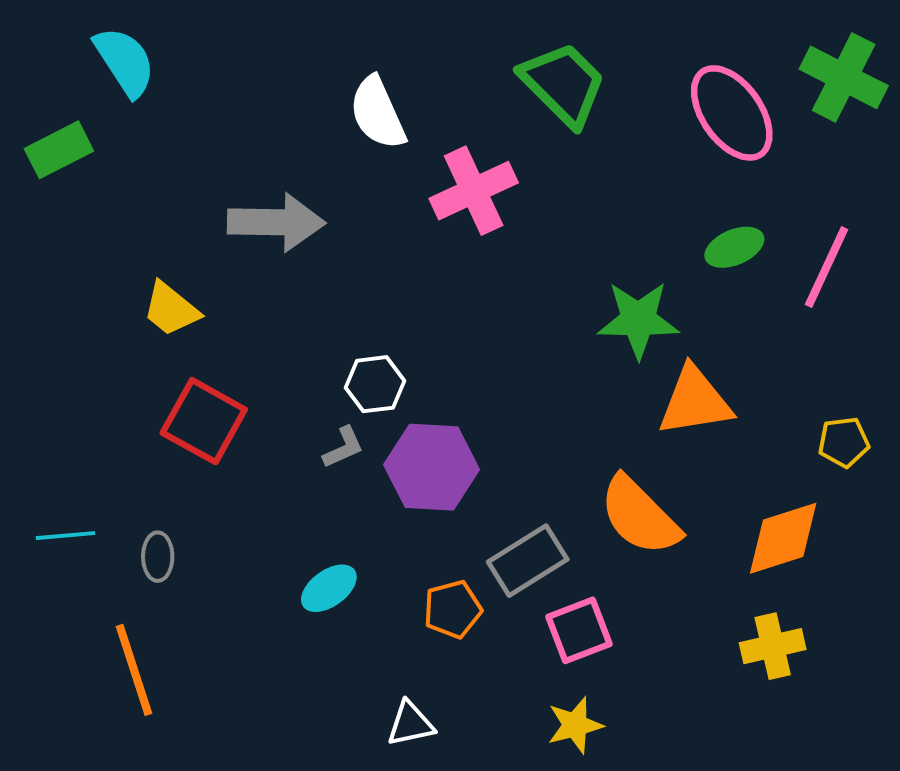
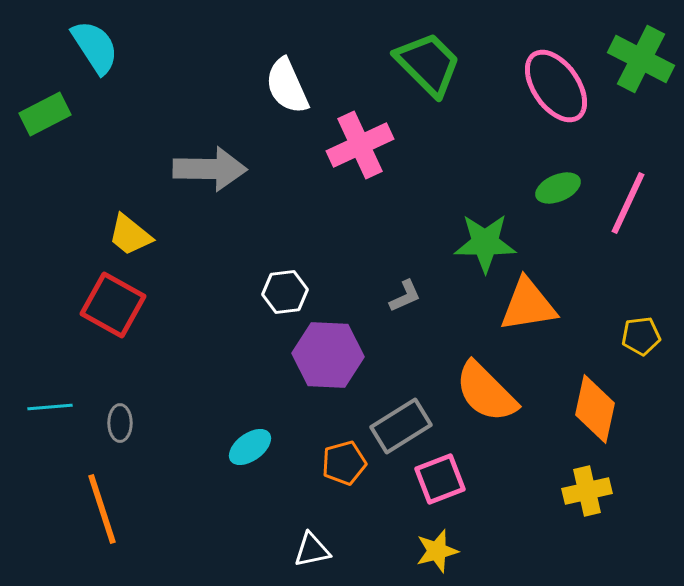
red square: (204, 421) -> (113, 305), moved
gray L-shape: (343, 447) -> (405, 296), moved
orange diamond: (783, 538) -> (595, 409), turned -60

